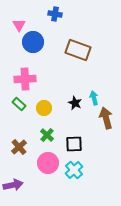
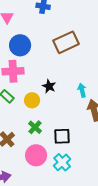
blue circle: (33, 42) -> (20, 45), moved
brown rectangle: (78, 50) -> (66, 42), turned -45
black star: (75, 103) -> (49, 86), moved

